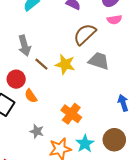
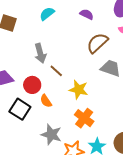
yellow star: (65, 64) -> (79, 90), moved
gray star: (37, 131) -> (51, 135), size x1.5

